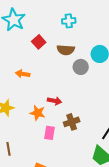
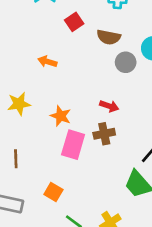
red arrow: (55, 101) -> (109, 106), moved
pink rectangle: (50, 133) -> (73, 145), size x1.5

